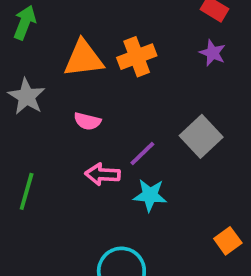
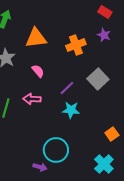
orange cross: (137, 57) -> (76, 45), moved
pink semicircle: (87, 121) -> (38, 71), turned -144
pink arrow: (102, 174) -> (32, 99), moved

